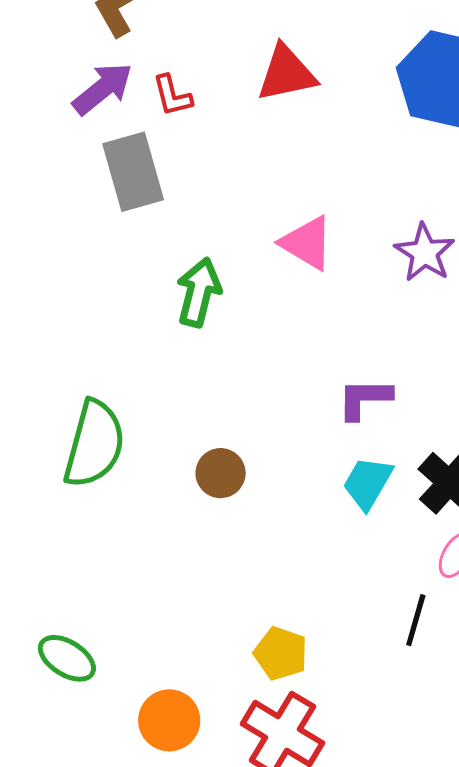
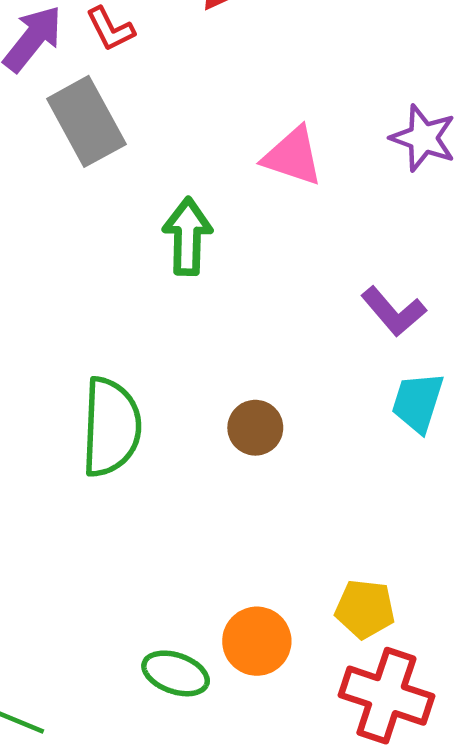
purple L-shape: (364, 399) -> (394, 311), turned -118
green ellipse: (67, 658) -> (176, 673), moved
orange circle: (169, 720) -> (257, 641), moved

